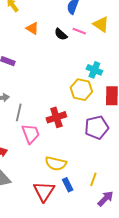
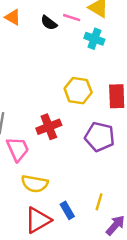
cyan cross: (94, 70) -> (94, 39), moved
purple pentagon: (97, 127) -> (100, 137), turned 30
yellow semicircle: (56, 163) -> (35, 184), moved
red triangle: (44, 191) -> (38, 220), turned 30

